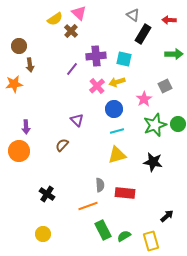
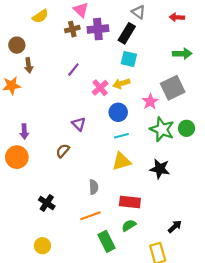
yellow semicircle: (55, 19) -> (40, 16), moved
brown cross: (71, 31) -> (72, 29), turned 32
black rectangle: (143, 34) -> (127, 33), moved
purple cross: (96, 56) -> (98, 29), moved
gray square: (165, 86) -> (173, 88), size x1.6
green star: (155, 125) -> (162, 129), turned -30
gray semicircle: (100, 185) -> (94, 187), moved
green semicircle: (124, 236) -> (129, 225), moved

